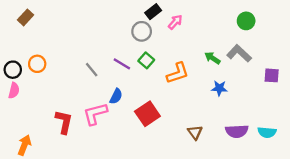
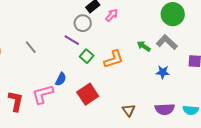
green circle: (246, 21) -> (173, 14), size x1.5
green square: (146, 60) -> (87, 56), moved
purple line: (122, 64) -> (72, 40), moved
gray line: (92, 70) -> (31, 47), moved
blue star: (219, 88) -> (163, 72), moved

